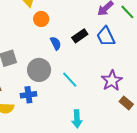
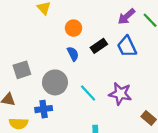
orange circle: (41, 19) -> (74, 28), moved
purple star: (112, 81) -> (120, 94), moved, turned -30

